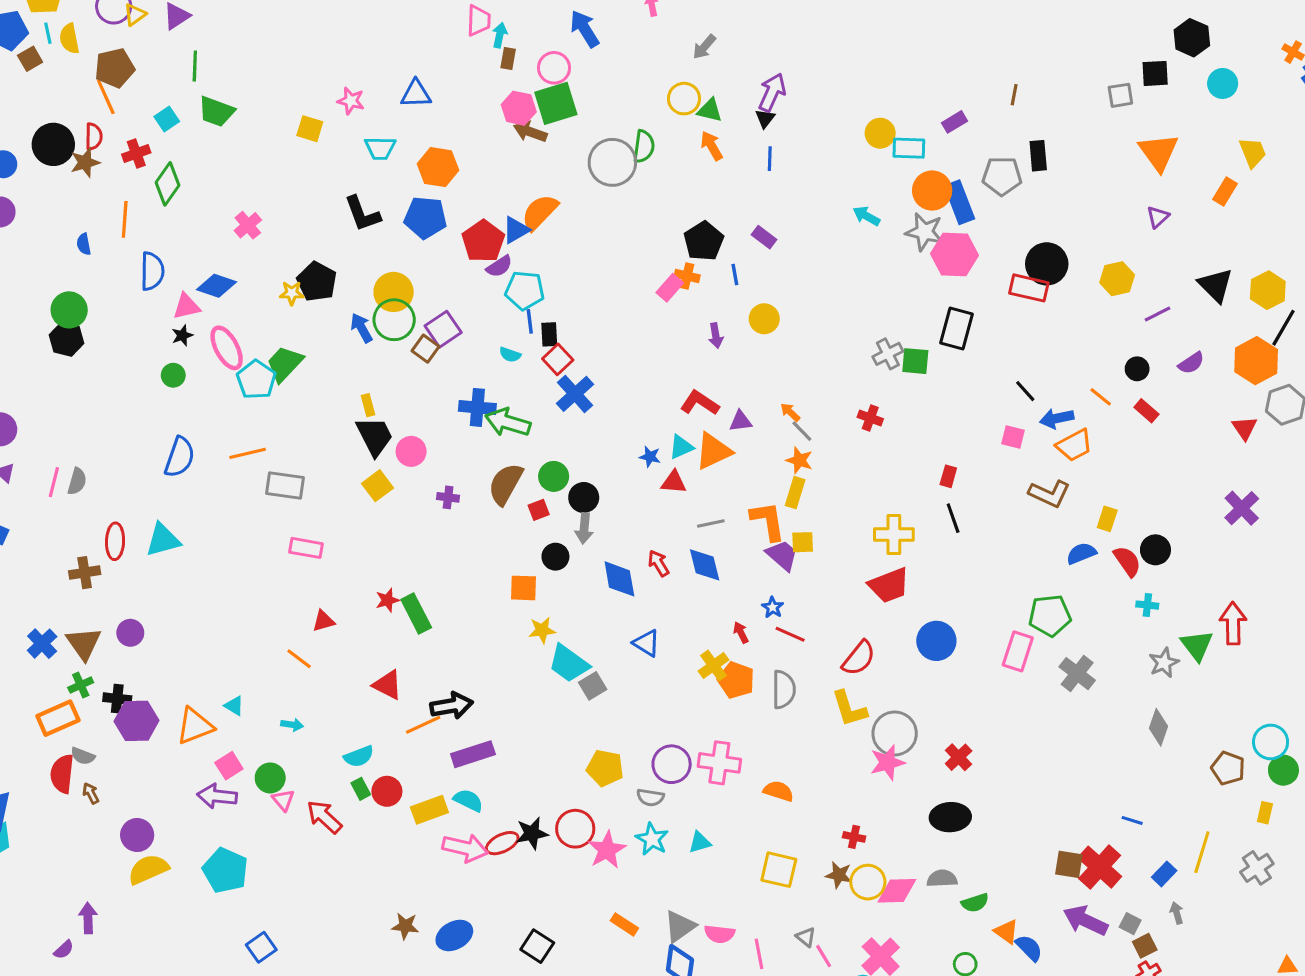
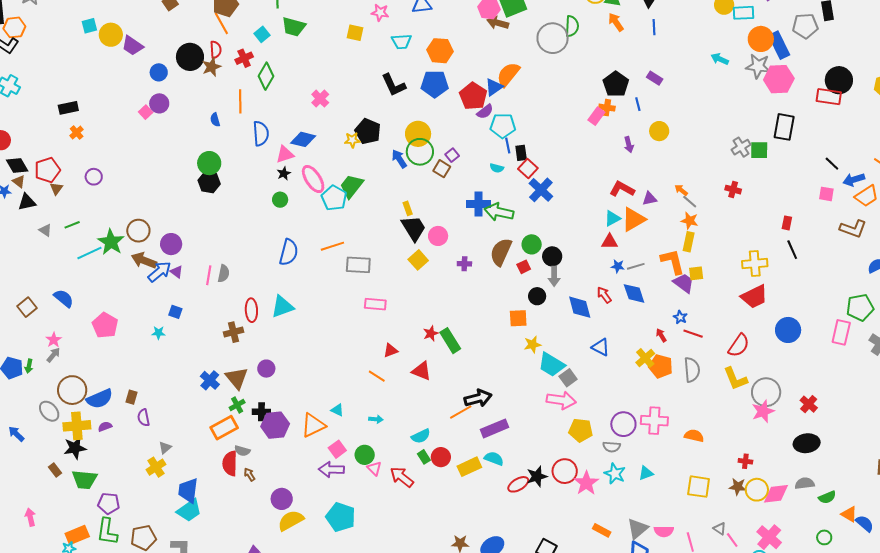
purple square: (443, 329) -> (452, 155), size x0.6
blue star: (650, 457) -> (618, 266), moved
red triangle: (388, 685) -> (422, 371), moved
pink arrow: (465, 848) -> (561, 400), moved

